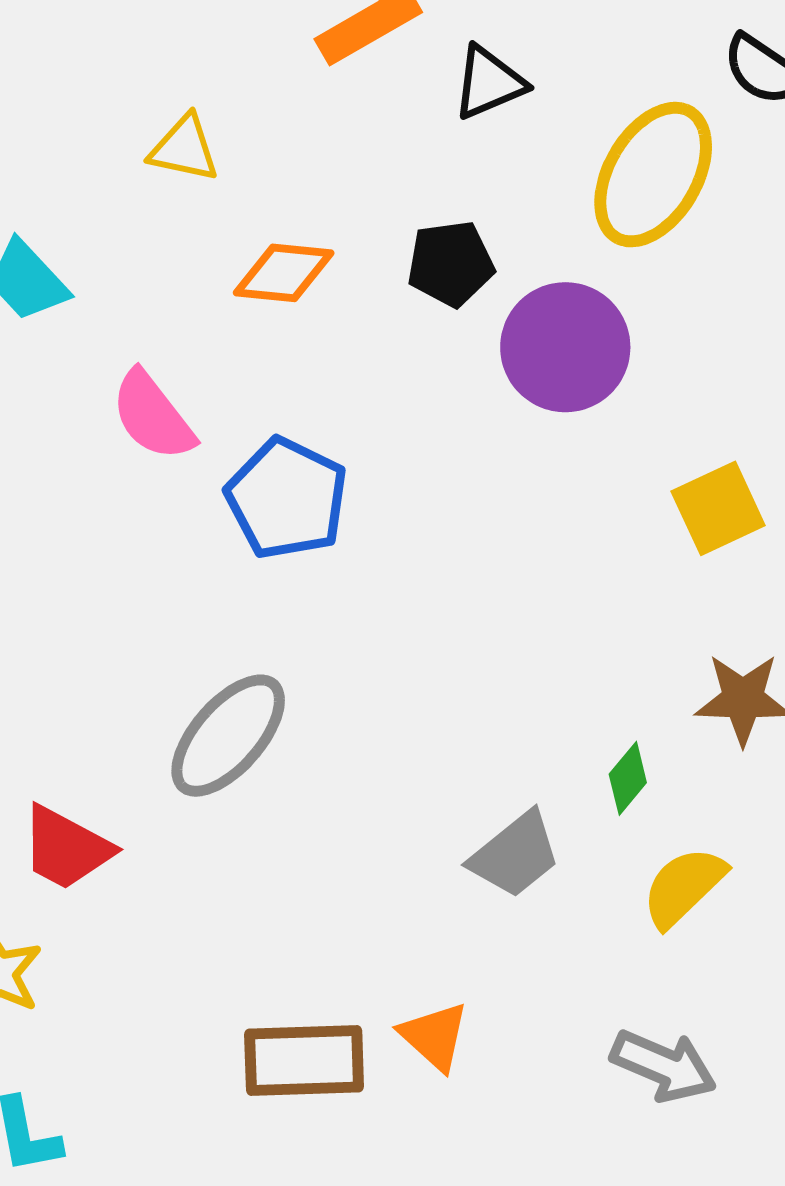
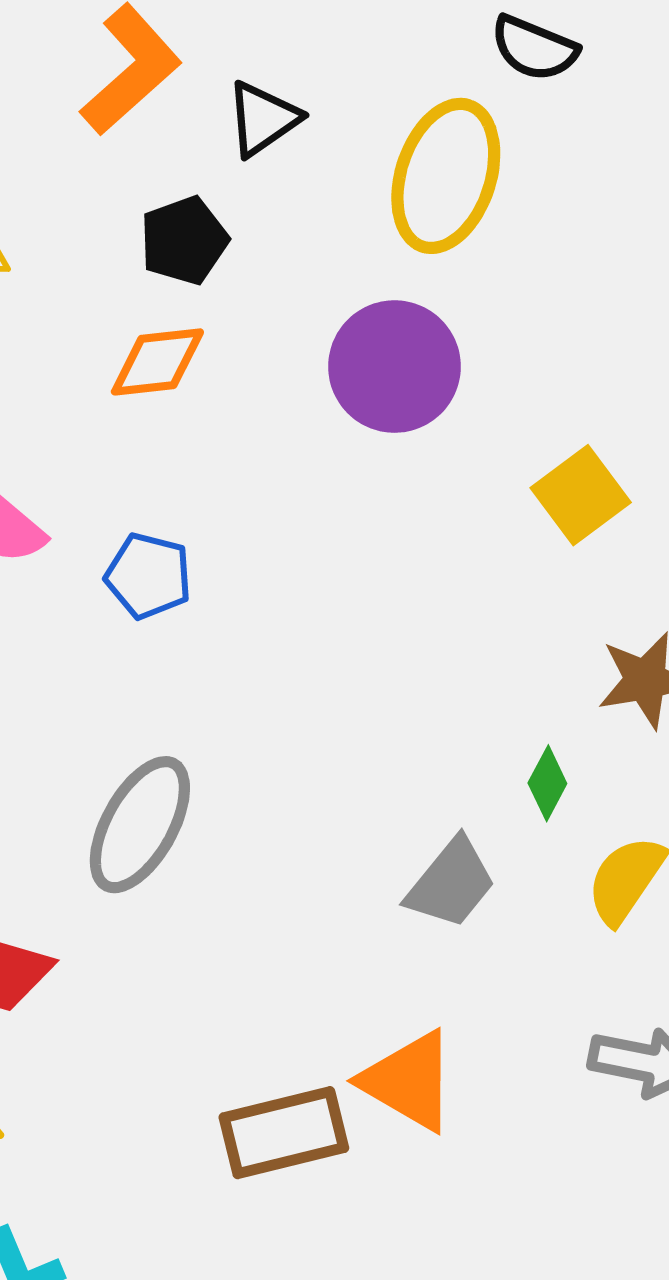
black pentagon: (451, 264) -> (184, 240), moved
orange diamond: (284, 273) -> (157, 362), moved
blue pentagon: (287, 498) -> (148, 576), size x0.7
orange triangle: (434, 1036) -> (409, 1081), size x1.4

